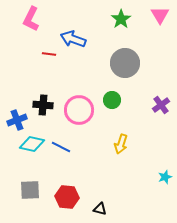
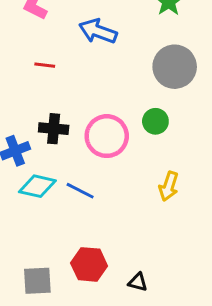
red line: (49, 54) -> (45, 65), moved
gray square: (30, 190) -> (37, 281), moved

